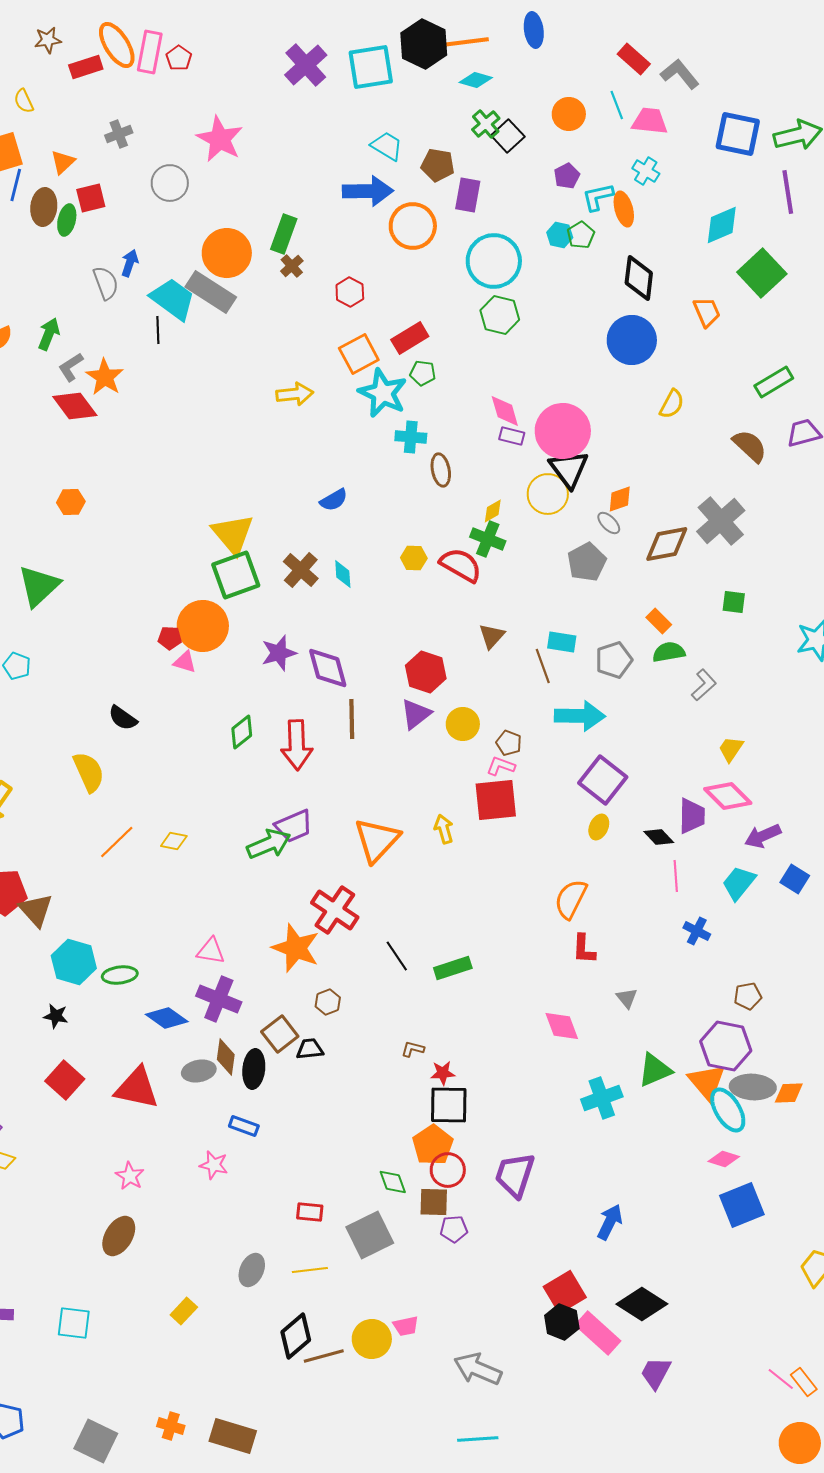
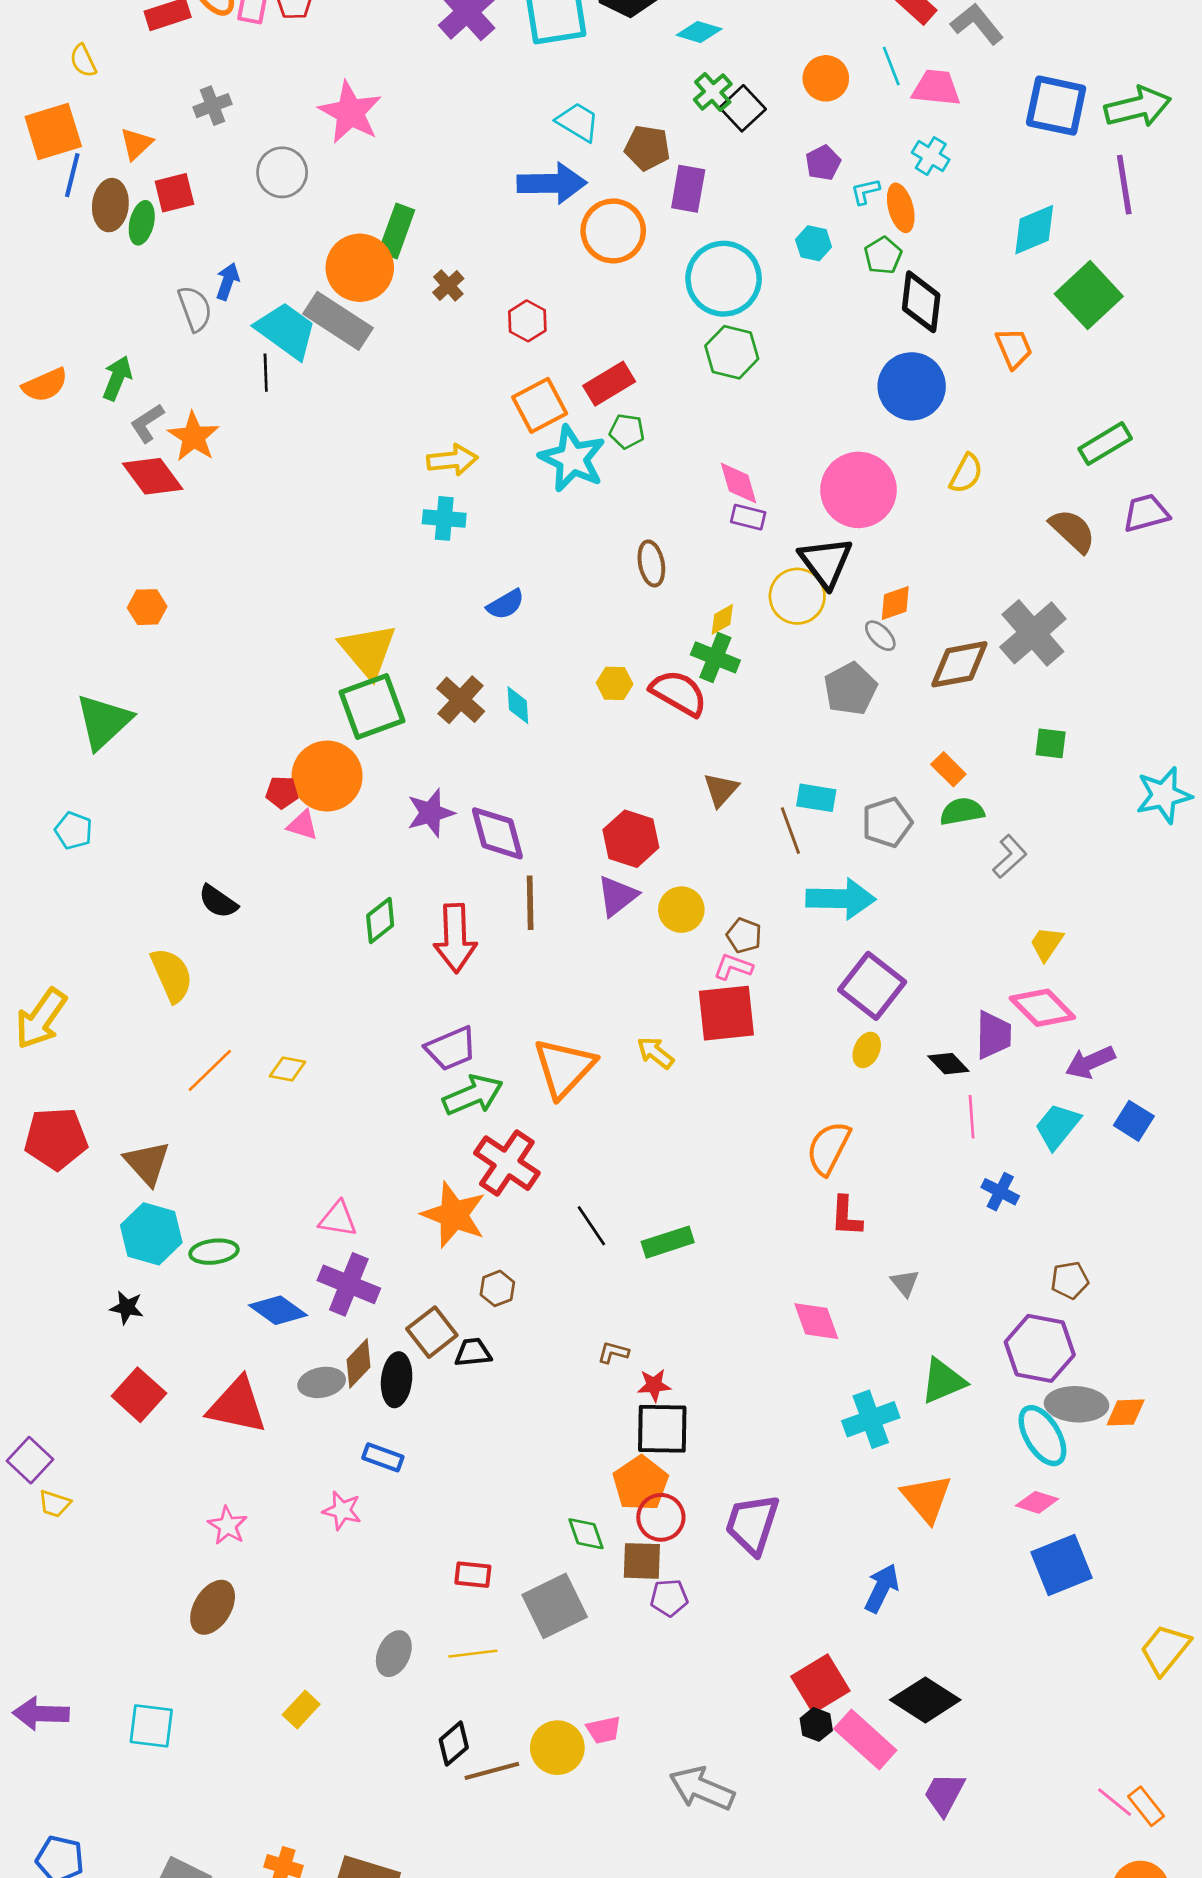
cyan L-shape: (598, 197) -> (865, 191), size x0.7
green rectangle: (284, 234) -> (397, 231), moved
green pentagon: (581, 235) -> (883, 255), moved
pink circle: (563, 431) -> (858, 490), moved
cyan cross: (411, 437) -> (444, 518), moved
yellow arrow: (444, 829) -> (655, 1053), turned -36
green arrow: (269, 844) -> (473, 1095), moved
brown triangle: (36, 910) -> (147, 1163), moved
brown diamond: (226, 1057) -> (358, 1363), turned 36
orange triangle: (707, 1082) -> (927, 1498), moved
black hexagon: (562, 1322) -> (816, 1724), size x0.7
black diamond: (296, 1336) -> (454, 1744), size x0.7

